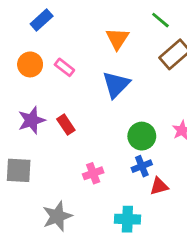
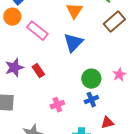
orange circle: (30, 64) -> (12, 17), moved
pink rectangle: (64, 67) -> (37, 31), size x1.5
red triangle: (159, 186) -> (107, 123), moved

